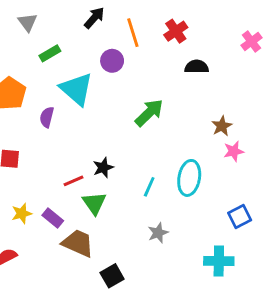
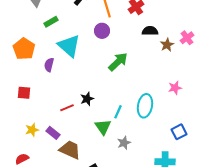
pink cross: (251, 42) -> (187, 38), moved
purple circle: (112, 61) -> (102, 31), moved
brown star: (222, 126) -> (167, 45), moved
green triangle: (94, 203) -> (103, 127), moved

